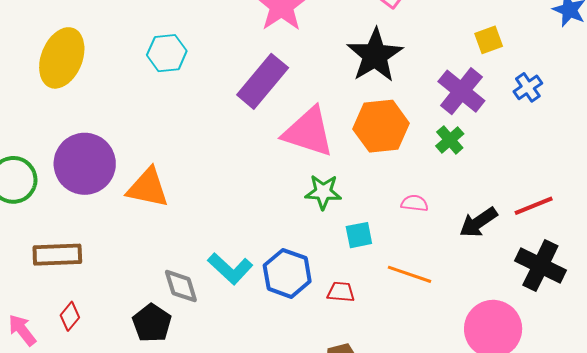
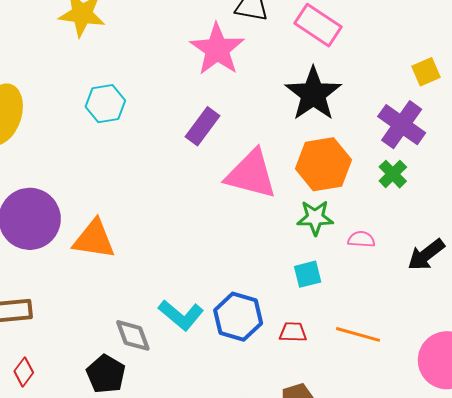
purple rectangle: (263, 81) -> (203, 126), size x0.7
green star: (323, 192) -> (315, 218), moved
orange line: (409, 274) -> (358, 334), moved

